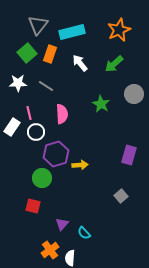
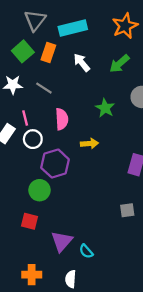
yellow arrow: (80, 165) -> (89, 144), moved
gray square: (121, 196) -> (127, 210), turned 32
purple triangle: (62, 224) -> (62, 241), size x1.5
orange cross: (50, 250) -> (32, 275), moved, turned 36

